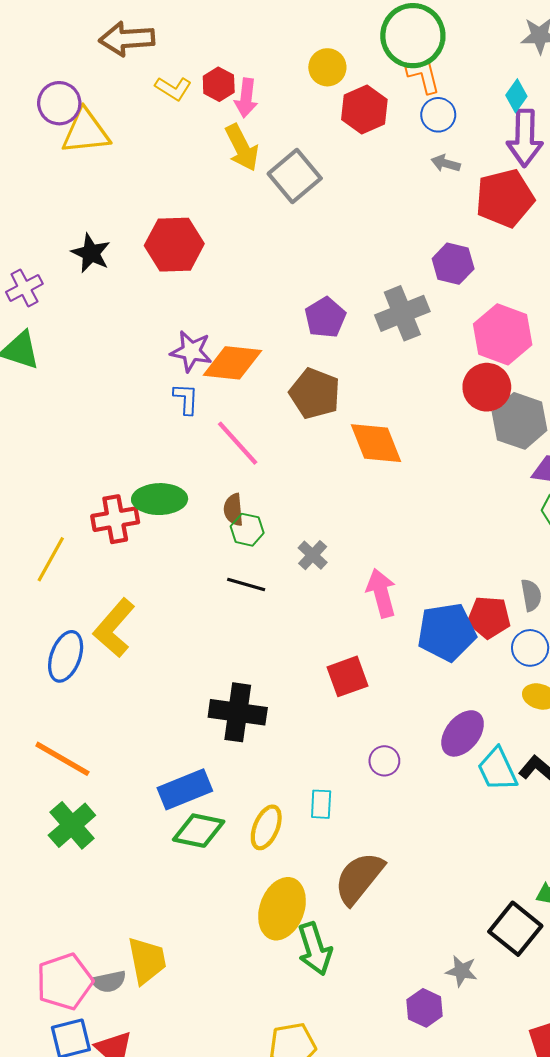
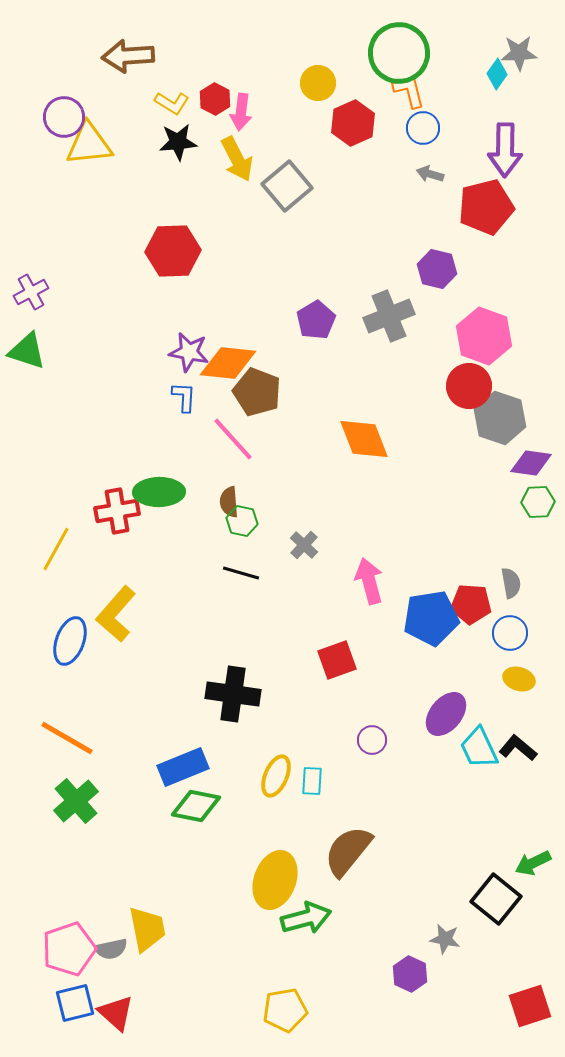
cyan diamond: (516, 96) -> (497, 74), moved
black star: (91, 253) -> (178, 142), moved, turned -30
brown pentagon: (315, 394) -> (257, 392), moved
yellow ellipse: (266, 827) -> (276, 776), moved
green arrow: (315, 949) -> (306, 918), turned -87

